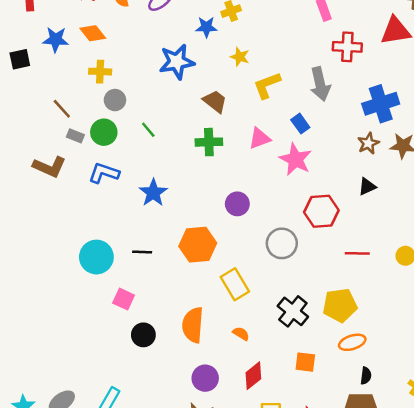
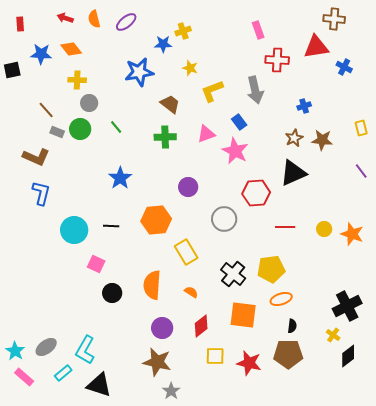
blue cross: (381, 104) -> (304, 106), size x0.5
blue L-shape: (104, 173) -> (41, 193), moved, turned 85
black triangle: (367, 187) -> (293, 173), size x1.8
orange square: (305, 362) -> (243, 315), size x1.6

